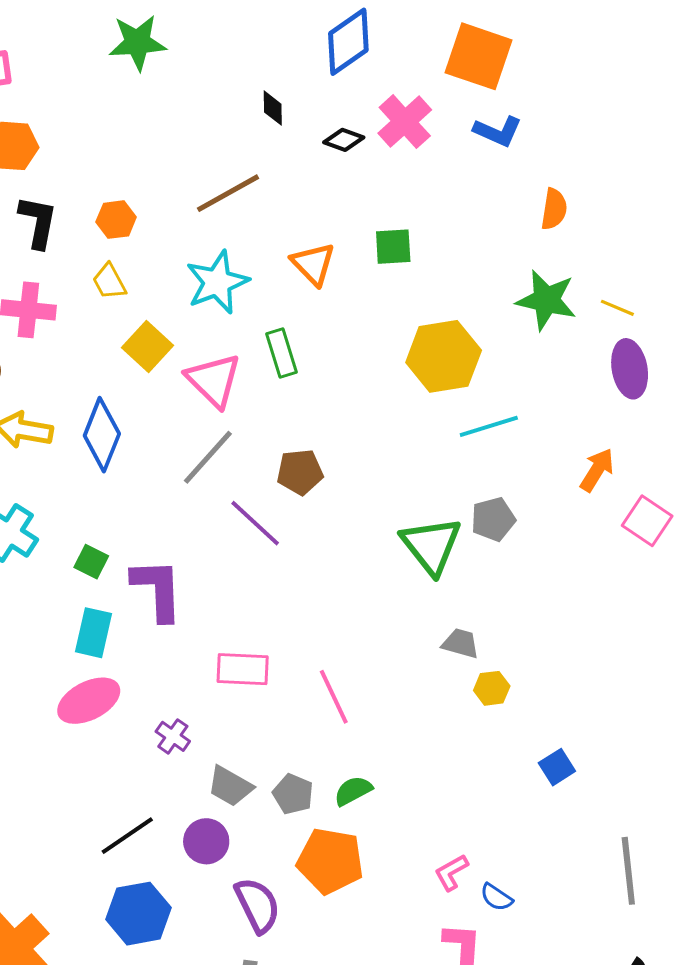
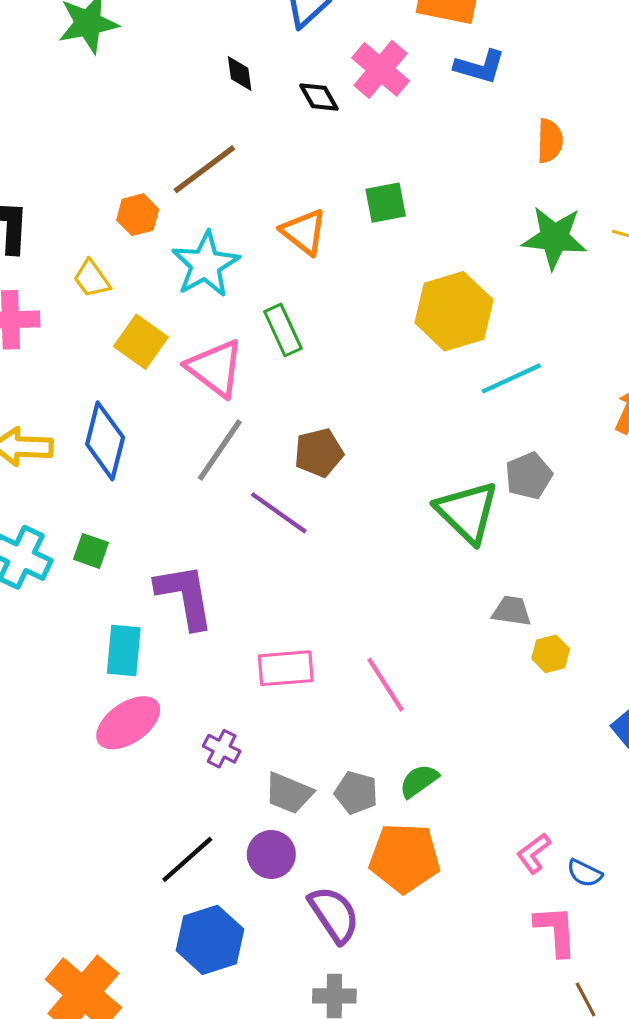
black diamond: (344, 140) -> (319, 97), turned 48
orange hexagon: (116, 220) -> (138, 215), moved
green square: (91, 562) -> (91, 551), moved

